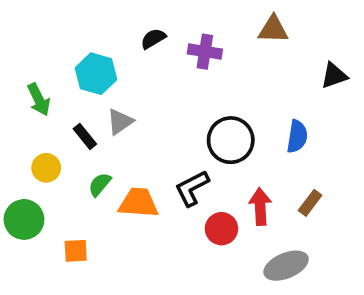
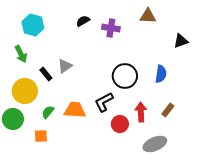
cyan hexagon: (96, 74) -> (33, 25), moved
yellow circle: (46, 168) -> (25, 91), size x1.6
green semicircle: (100, 184) -> (48, 112), moved

